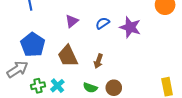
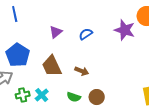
purple star: (130, 27) -> (125, 30), moved
brown arrow: (98, 61) -> (82, 71), turned -88

